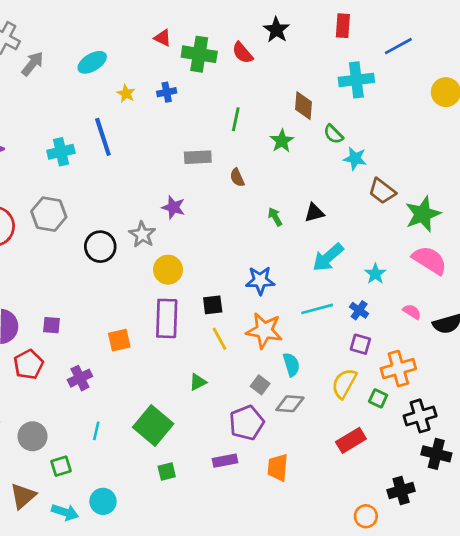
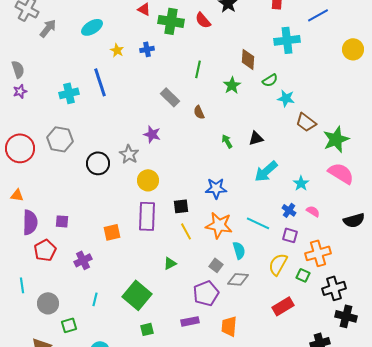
green semicircle: (333, 134) -> (270, 80), turned -77
gray rectangle: (198, 157) -> (170, 97), turned 48
cyan line: (317, 309) -> (258, 223), moved, turned 40
pink semicircle: (412, 312) -> (313, 211), moved

